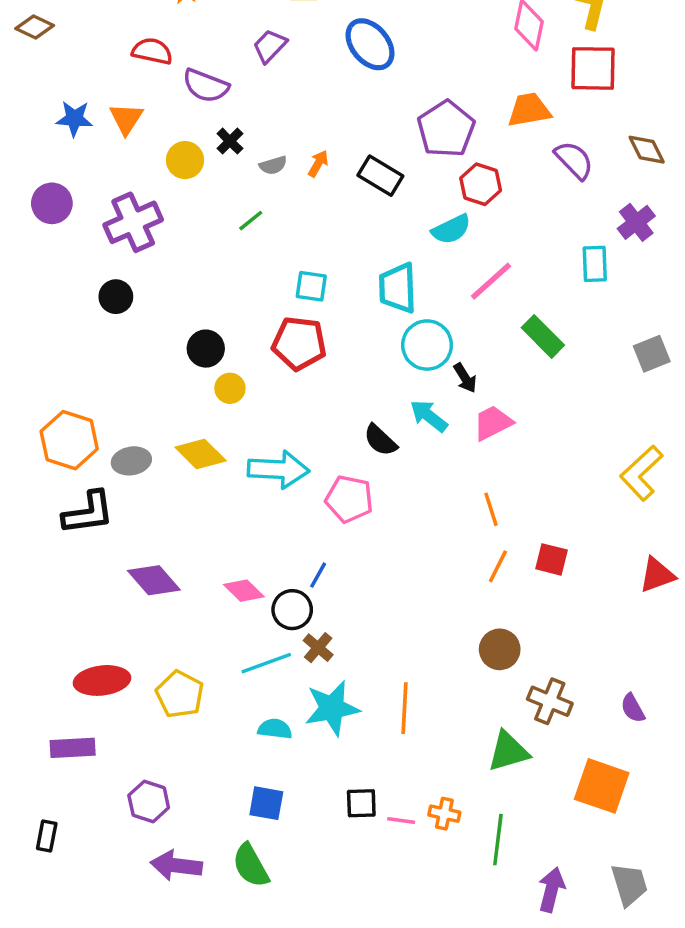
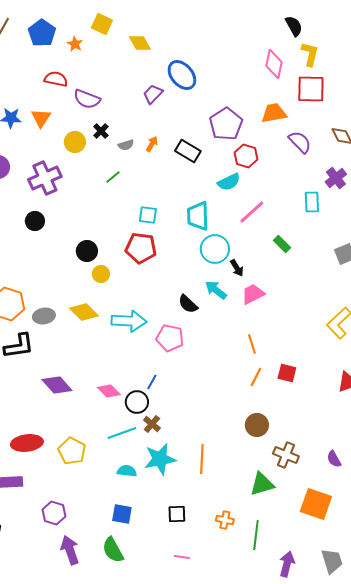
purple trapezoid: (270, 46) -> (153, 94), moved
green rectangle: (543, 336) -> (282, 244), size x0.7
pink line: (401, 821) -> (182, 557), moved
purple arrow: (176, 865) -> (70, 550), turned 64

